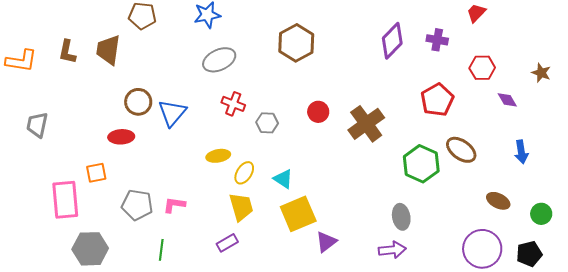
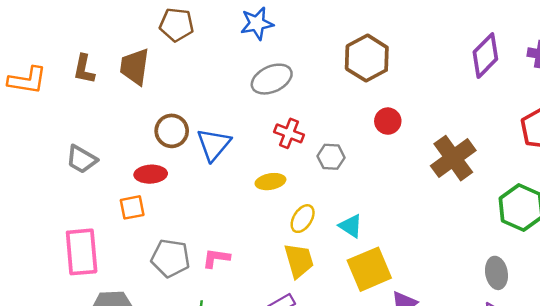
red circle: (318, 112) -> (388, 121), moved
gray trapezoid: (37, 125) -> (82, 159), moved, turned -72
yellow ellipse: (218, 156) -> (270, 182), moved
orange square: (96, 173) -> (132, 207), moved

